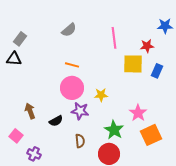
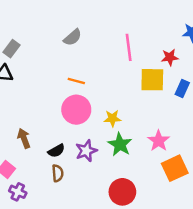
purple star: (80, 111) -> (86, 151), moved, turned -30
green star: (114, 130) -> (120, 145), moved
brown semicircle: (80, 141) -> (58, 173), moved
purple cross: (34, 154) -> (18, 192), moved

